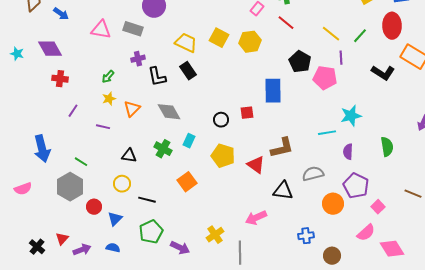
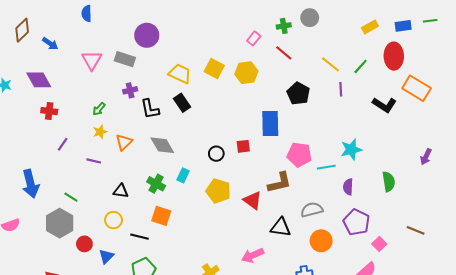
pink triangle: (101, 30) -> (92, 60), turned 50
pink pentagon: (325, 78) -> (299, 155), moved
orange square: (187, 182) -> (161, 216), moved, turned -36
orange circle: (333, 204) -> (321, 241), moved

